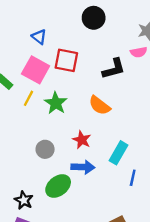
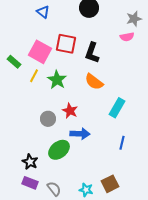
blue triangle: (39, 37) -> (43, 12), moved
black L-shape: (114, 69) -> (92, 53), moved, turned 125
red star: (82, 140) -> (70, 111), moved
cyan rectangle: (118, 153) -> (117, 108), moved

